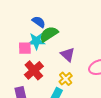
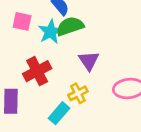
cyan star: (36, 41) -> (51, 32), turned 30
pink square: (25, 48) -> (22, 21), moved

